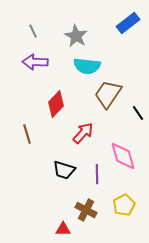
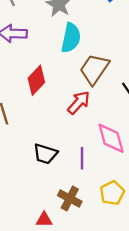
cyan semicircle: (87, 66) -> (71, 38), turned -84
red arrow: (83, 133) -> (79, 103), moved

